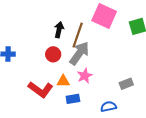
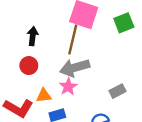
brown line: (78, 35) -> (73, 40), moved
gray arrow: (79, 53) -> (75, 68), moved, turned -135

